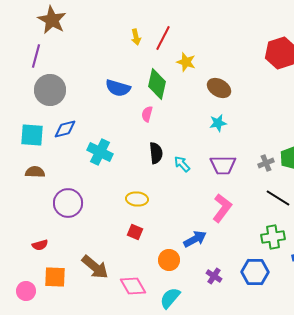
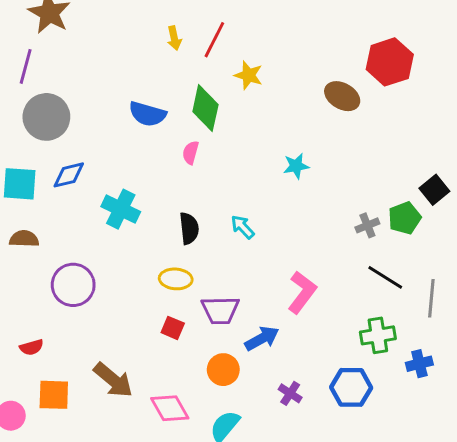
brown ellipse: (219, 88) -> (342, 96), moved
black semicircle: (156, 153) -> (189, 228), moved
purple trapezoid: (223, 165) -> (220, 310), moved

